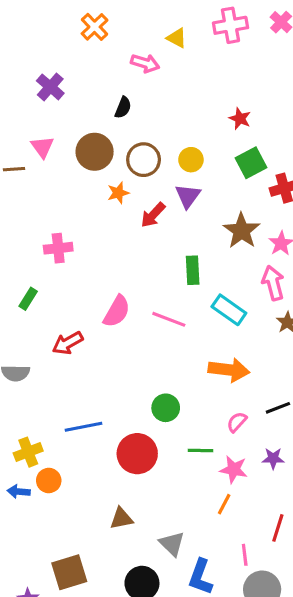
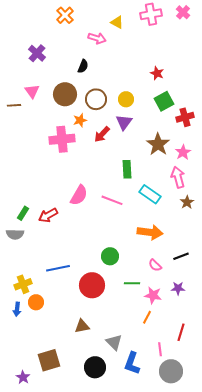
pink cross: (58, 248) -> (62, 139), moved, size x1.4
green rectangle: (28, 299) -> (23, 213), moved
pink semicircle: (237, 422) -> (155, 265), turned -88
blue arrow: (19, 492) -> (17, 309), turned -88

